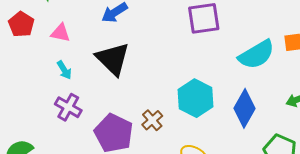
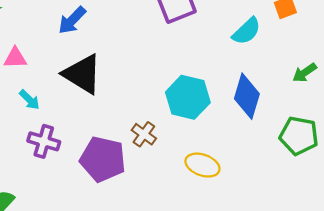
cyan semicircle: (257, 55) -> (247, 31), size x0.7

